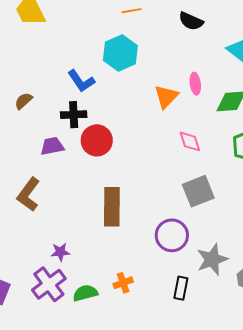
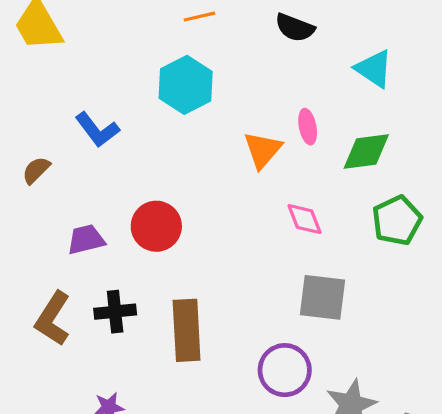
blue L-shape: (81, 81) -> (97, 130), moved
black cross: (74, 115) -> (115, 312), moved
gray square: (198, 191) -> (322, 297), turned 32

